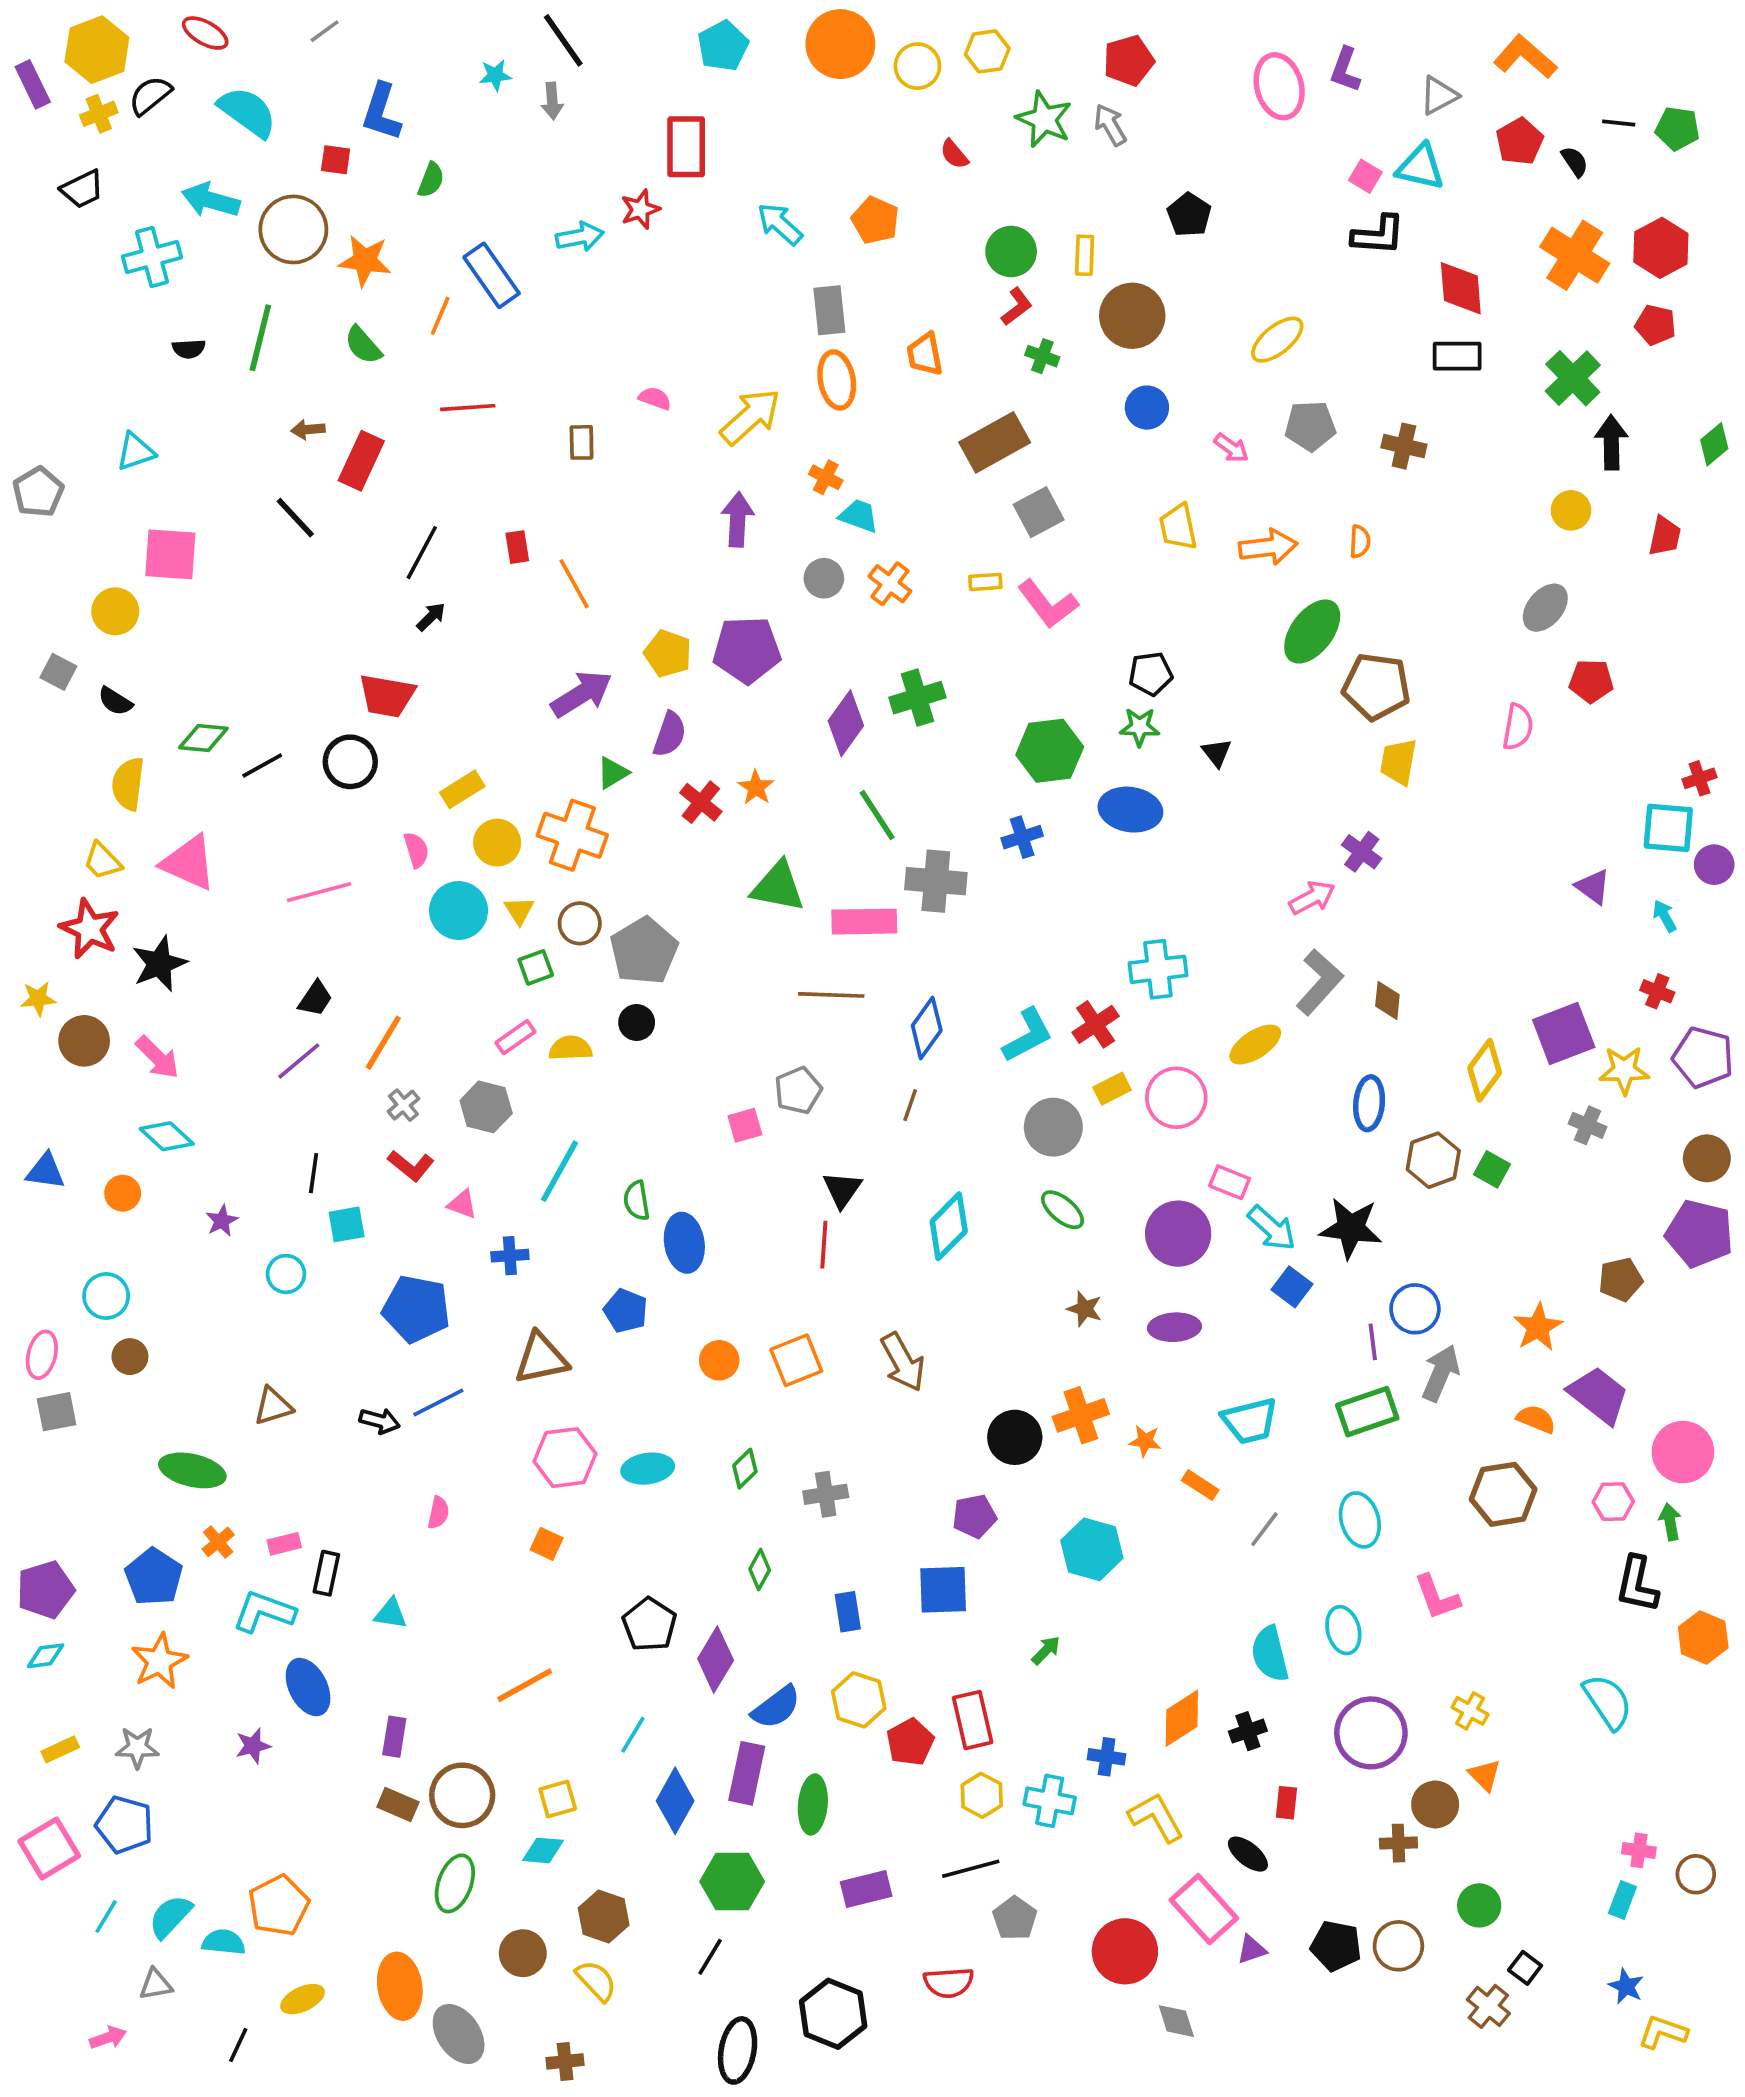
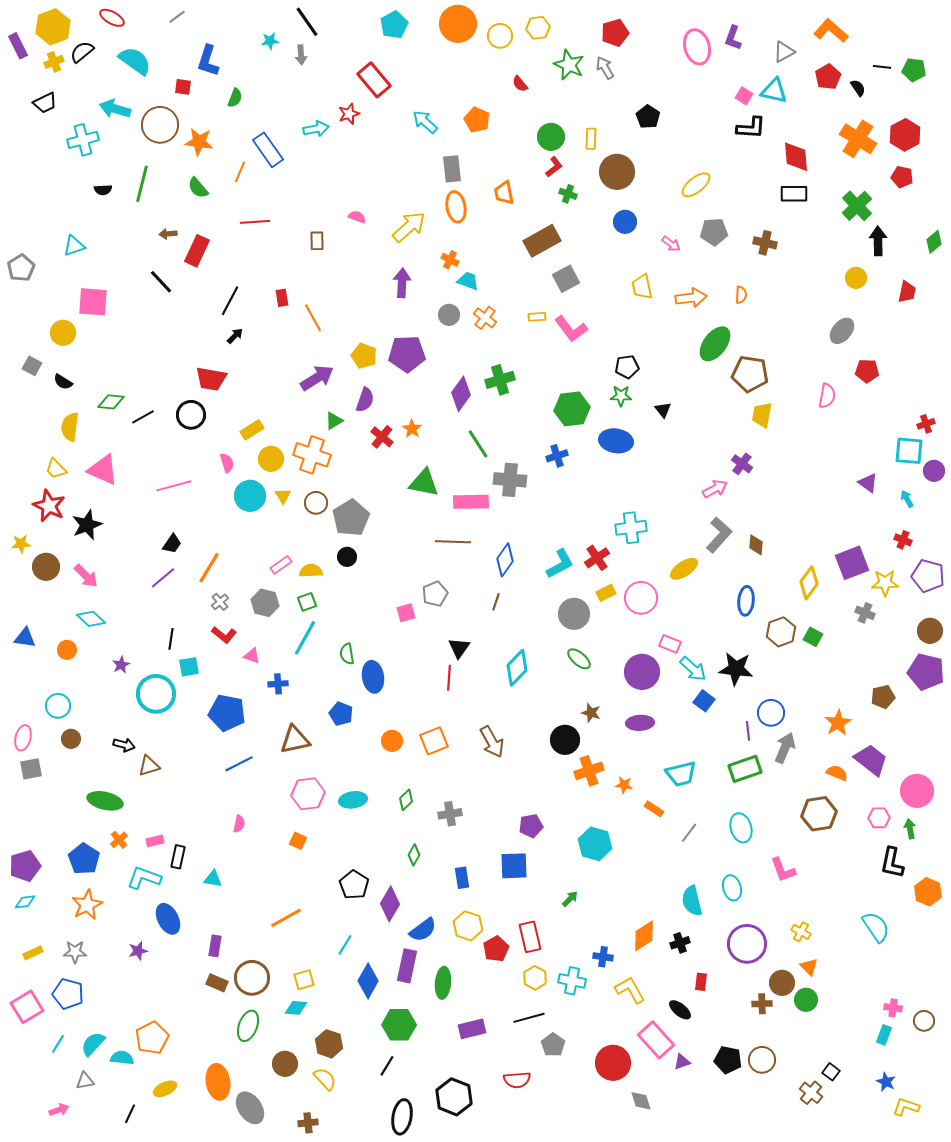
red rectangle: (686, 147) -> (374, 80), turned -40
green square: (536, 967) -> (307, 602), moved
cyan circle: (286, 1274) -> (156, 694), size x1.8
black arrow: (380, 1421) -> (124, 745), moved
black circle: (1015, 1437) -> (565, 740), moved
green circle: (1479, 1905) -> (806, 1000), moved

